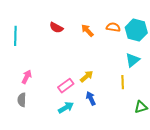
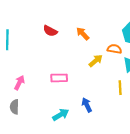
orange semicircle: (113, 27) -> (114, 49), moved
yellow arrow: (87, 76) -> (96, 61), moved
pink rectangle: (66, 86) -> (59, 78), moved, turned 35

